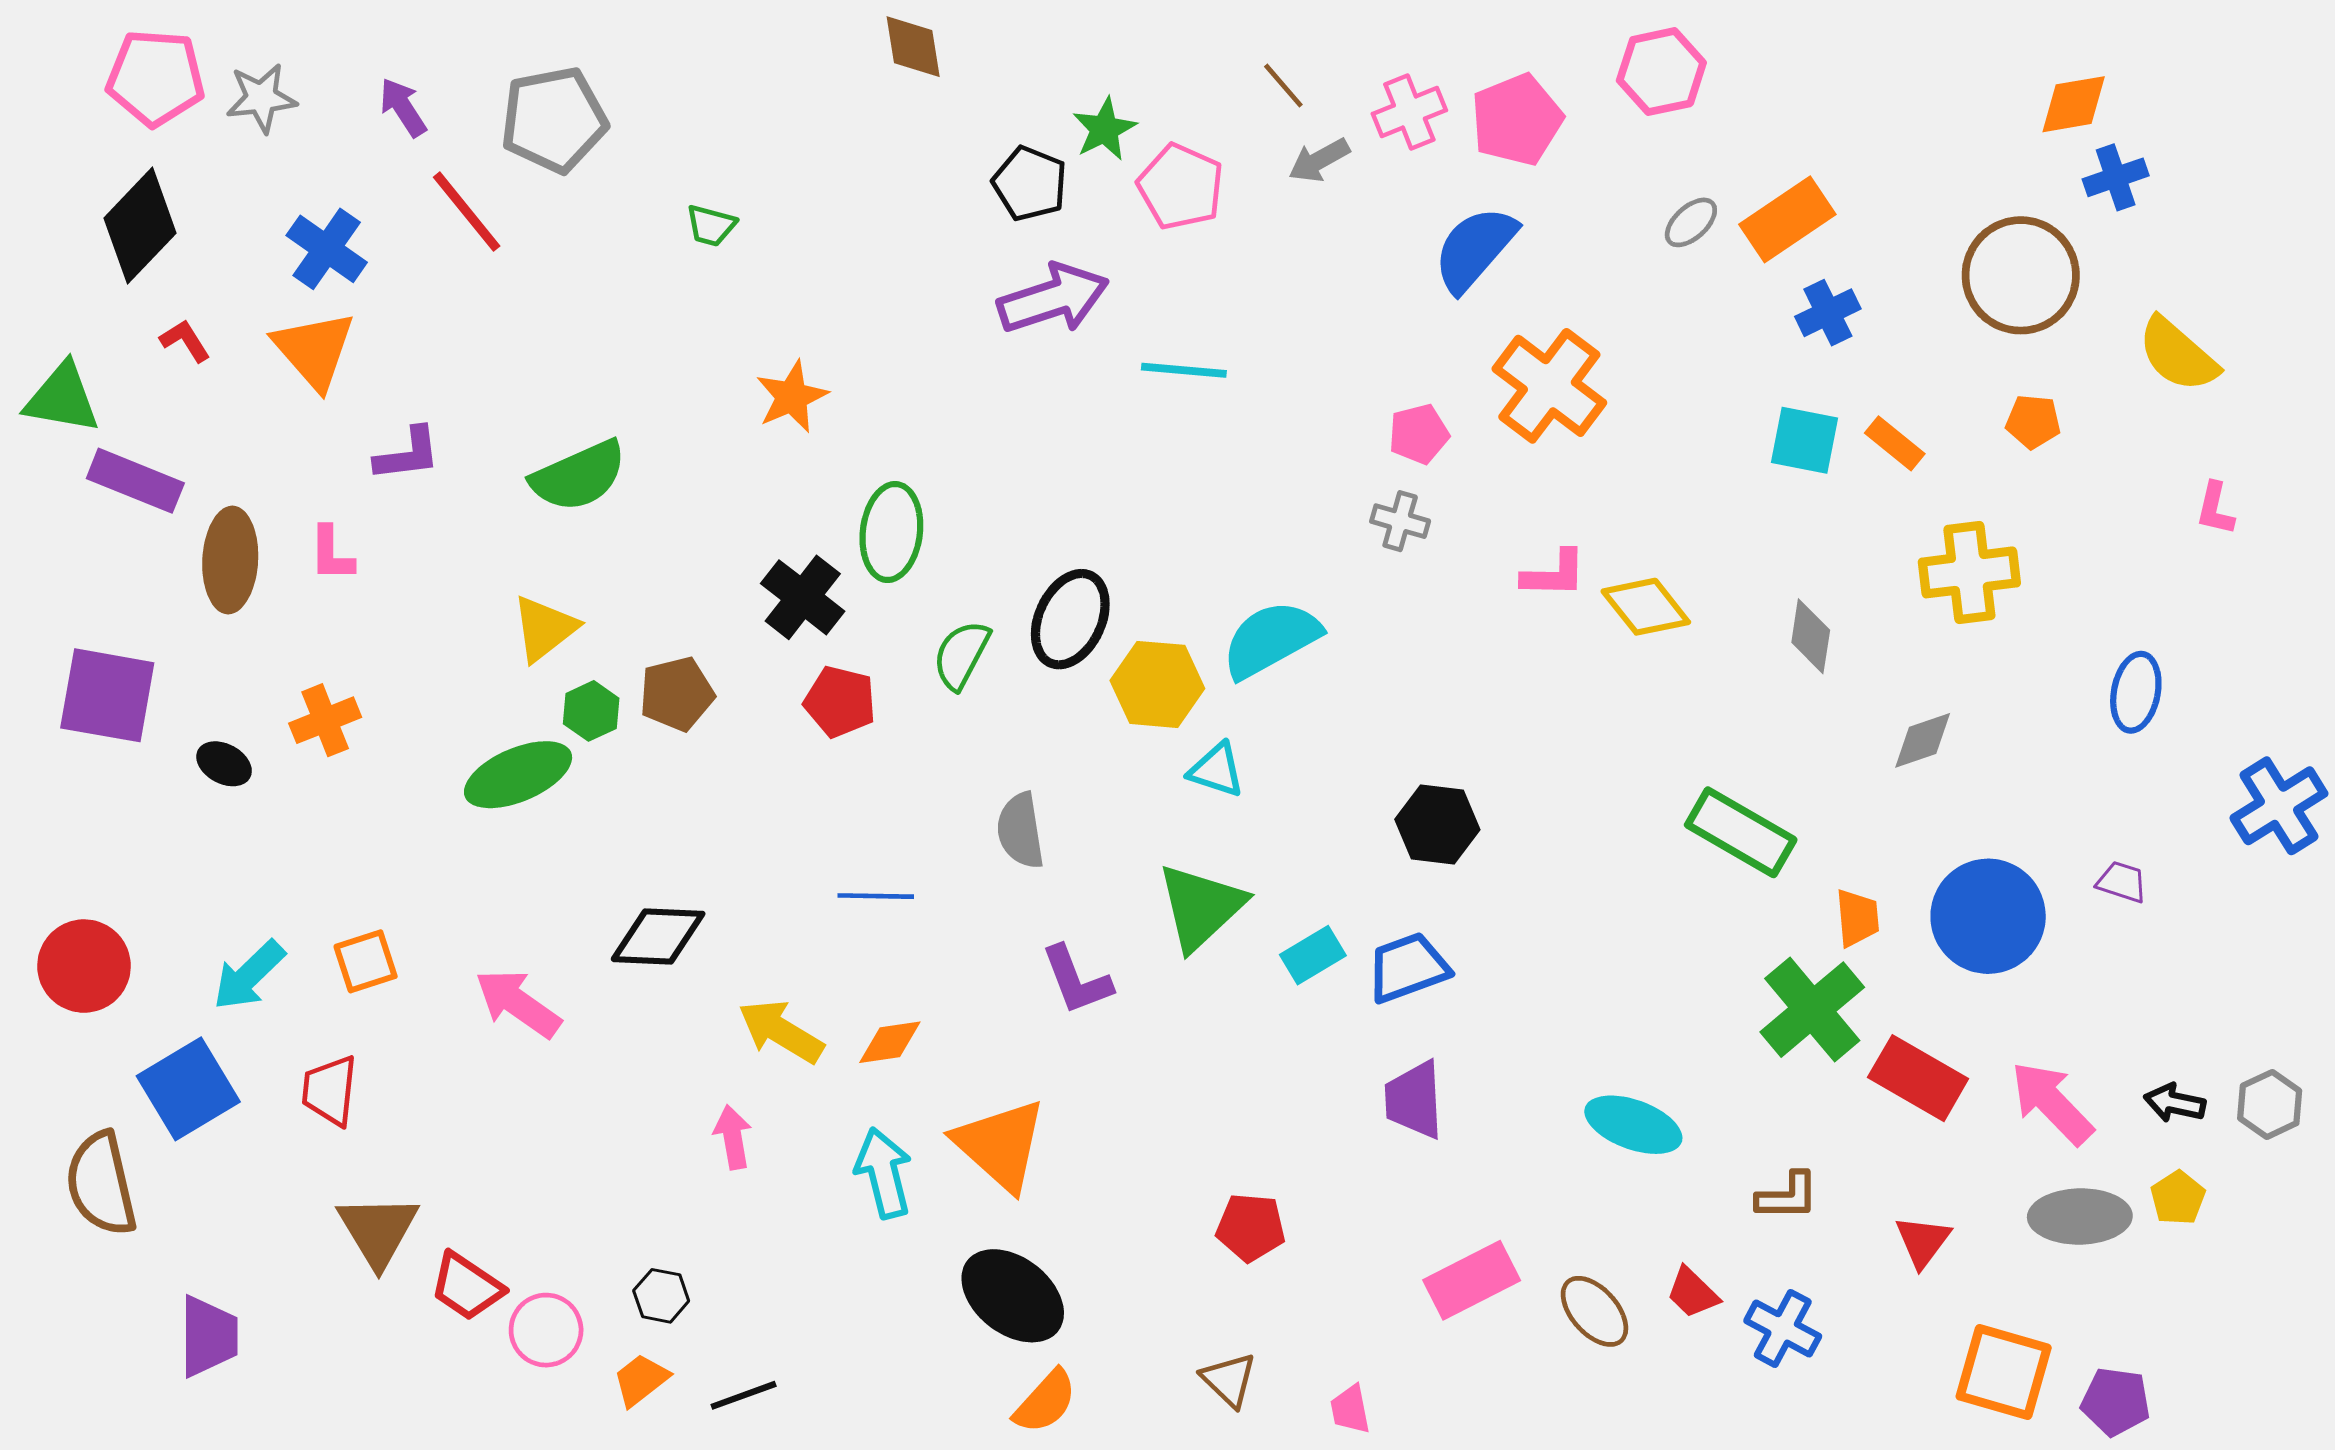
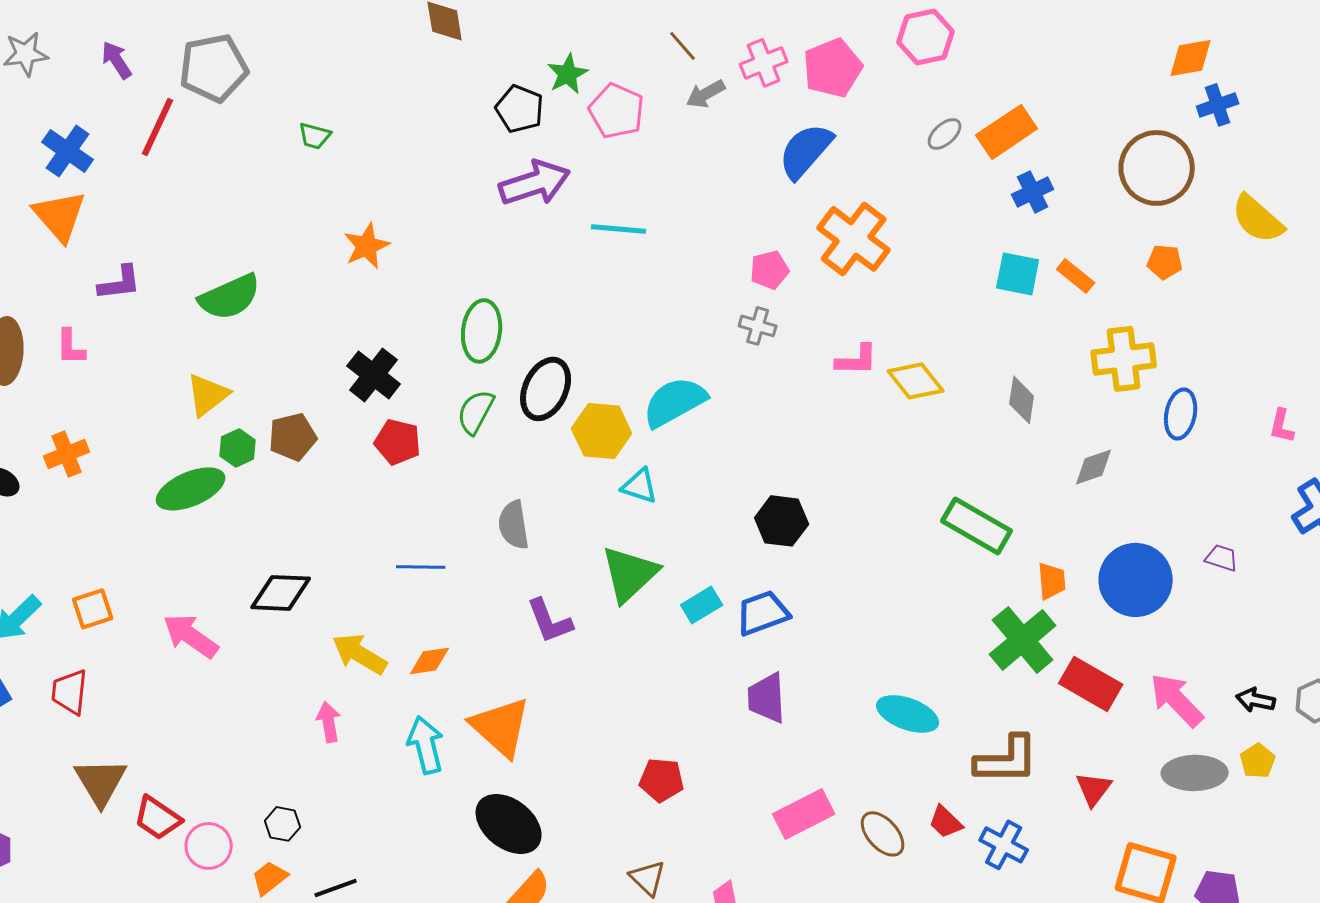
red line: (467, 212) -> (158, 127), turned 64
pink L-shape: (2215, 509) -> (1282, 426), moved
green ellipse: (891, 532) -> (482, 331), moved
blue ellipse: (2136, 692) -> (1181, 414), moved
brown L-shape: (1787, 1196) -> (1007, 760), size x1.6

